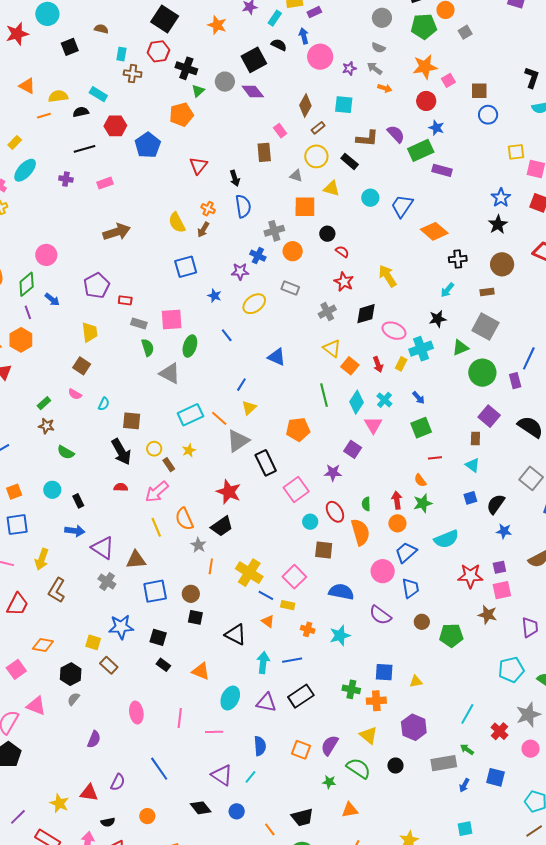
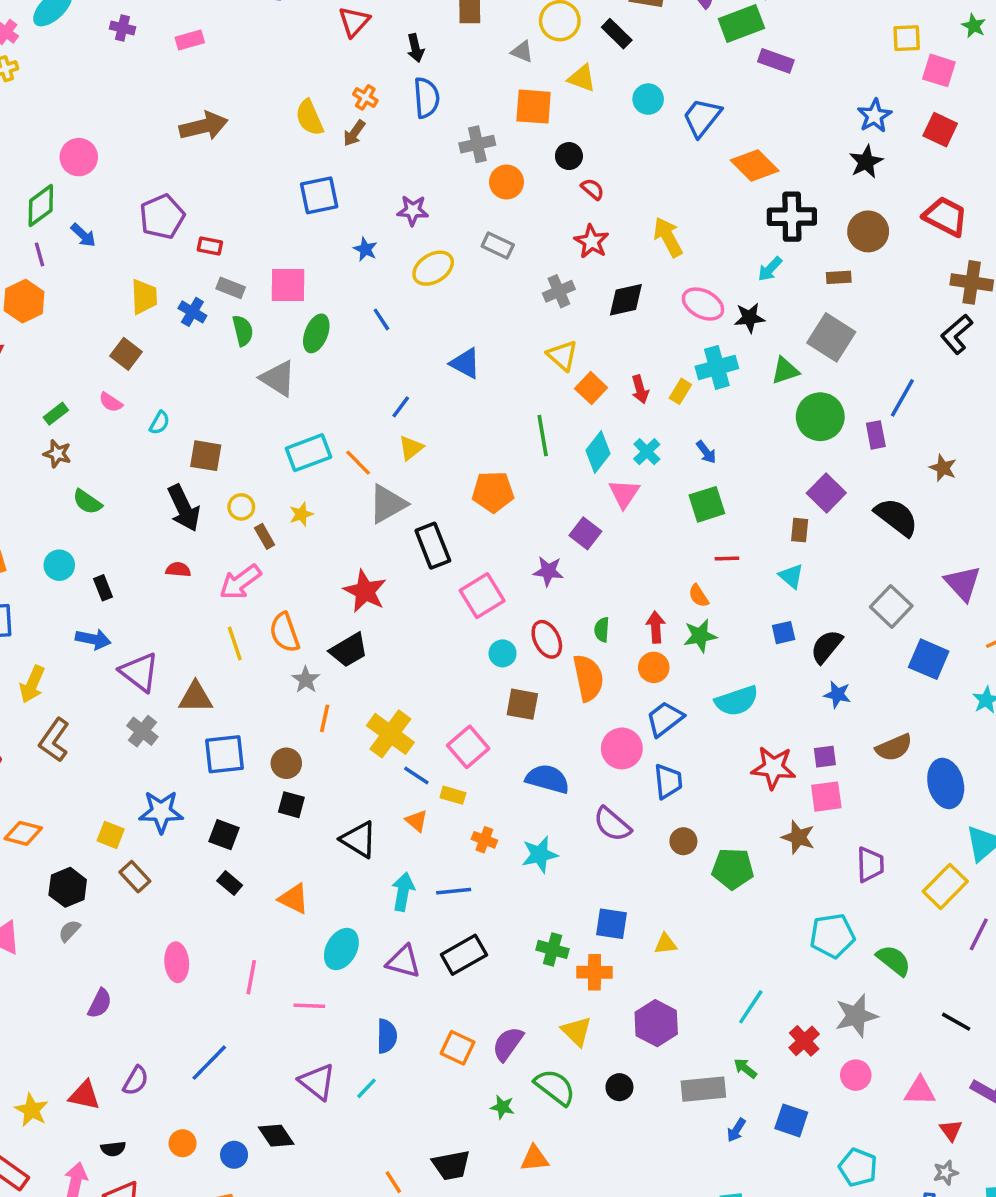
blue cross: (258, 256) -> (192, 312), moved
black cross: (458, 259) -> (792, 217), size x1.5
pink ellipse: (394, 331) -> (703, 304), moved
blue line: (159, 769) -> (209, 1063), turned 75
blue circle: (237, 811) -> (234, 1155), moved

